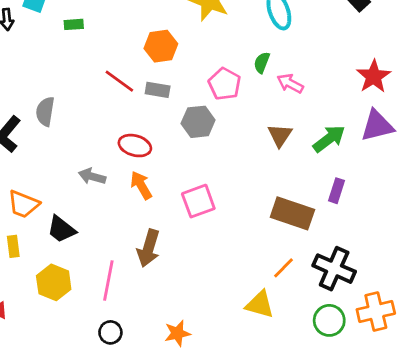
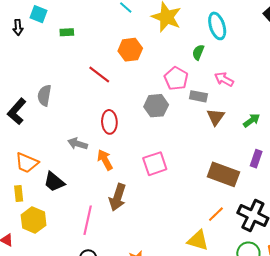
green semicircle: (262, 63) -> (198, 52), moved
gray rectangle: (158, 90) -> (198, 96), moved
green arrow: (329, 139) -> (252, 120), size x0.7
red ellipse: (135, 146) -> (109, 122), turned 70
orange arrow: (141, 185) -> (105, 160), moved
yellow hexagon: (54, 282) -> (34, 220), moved

